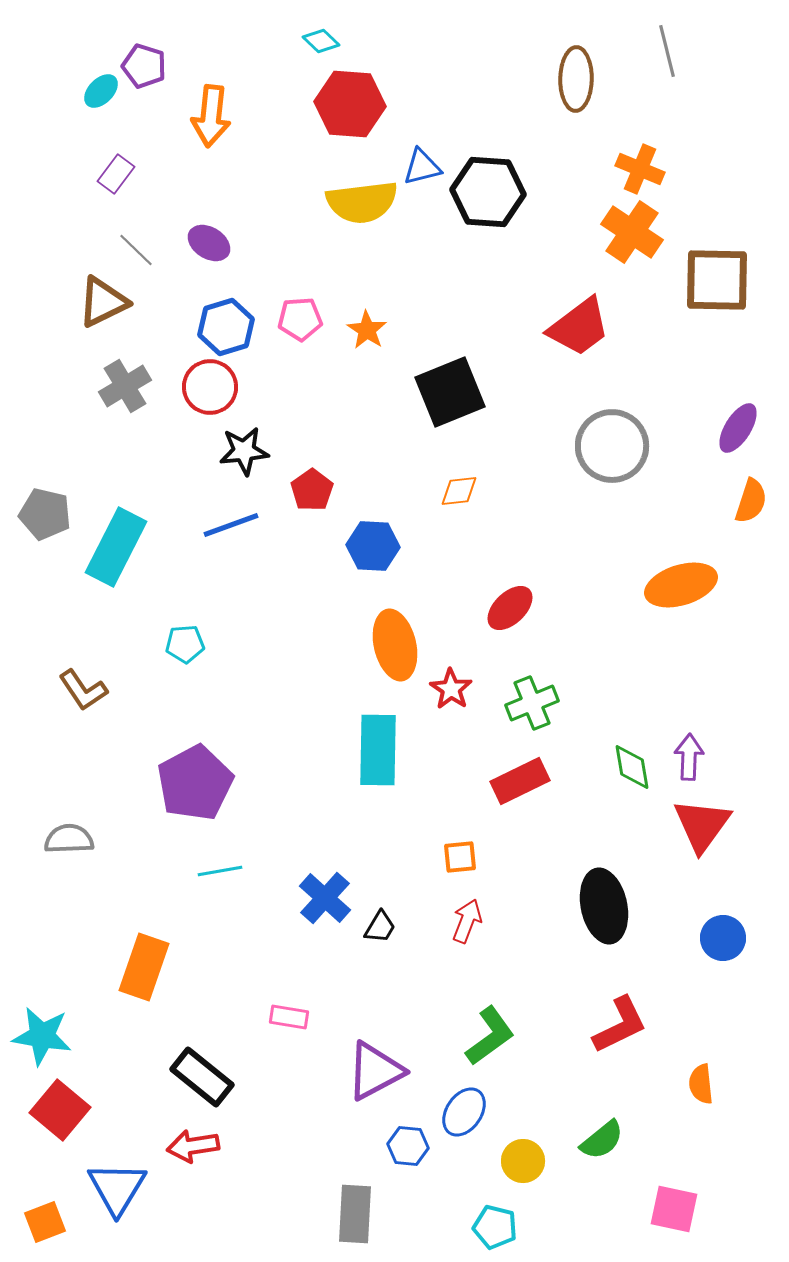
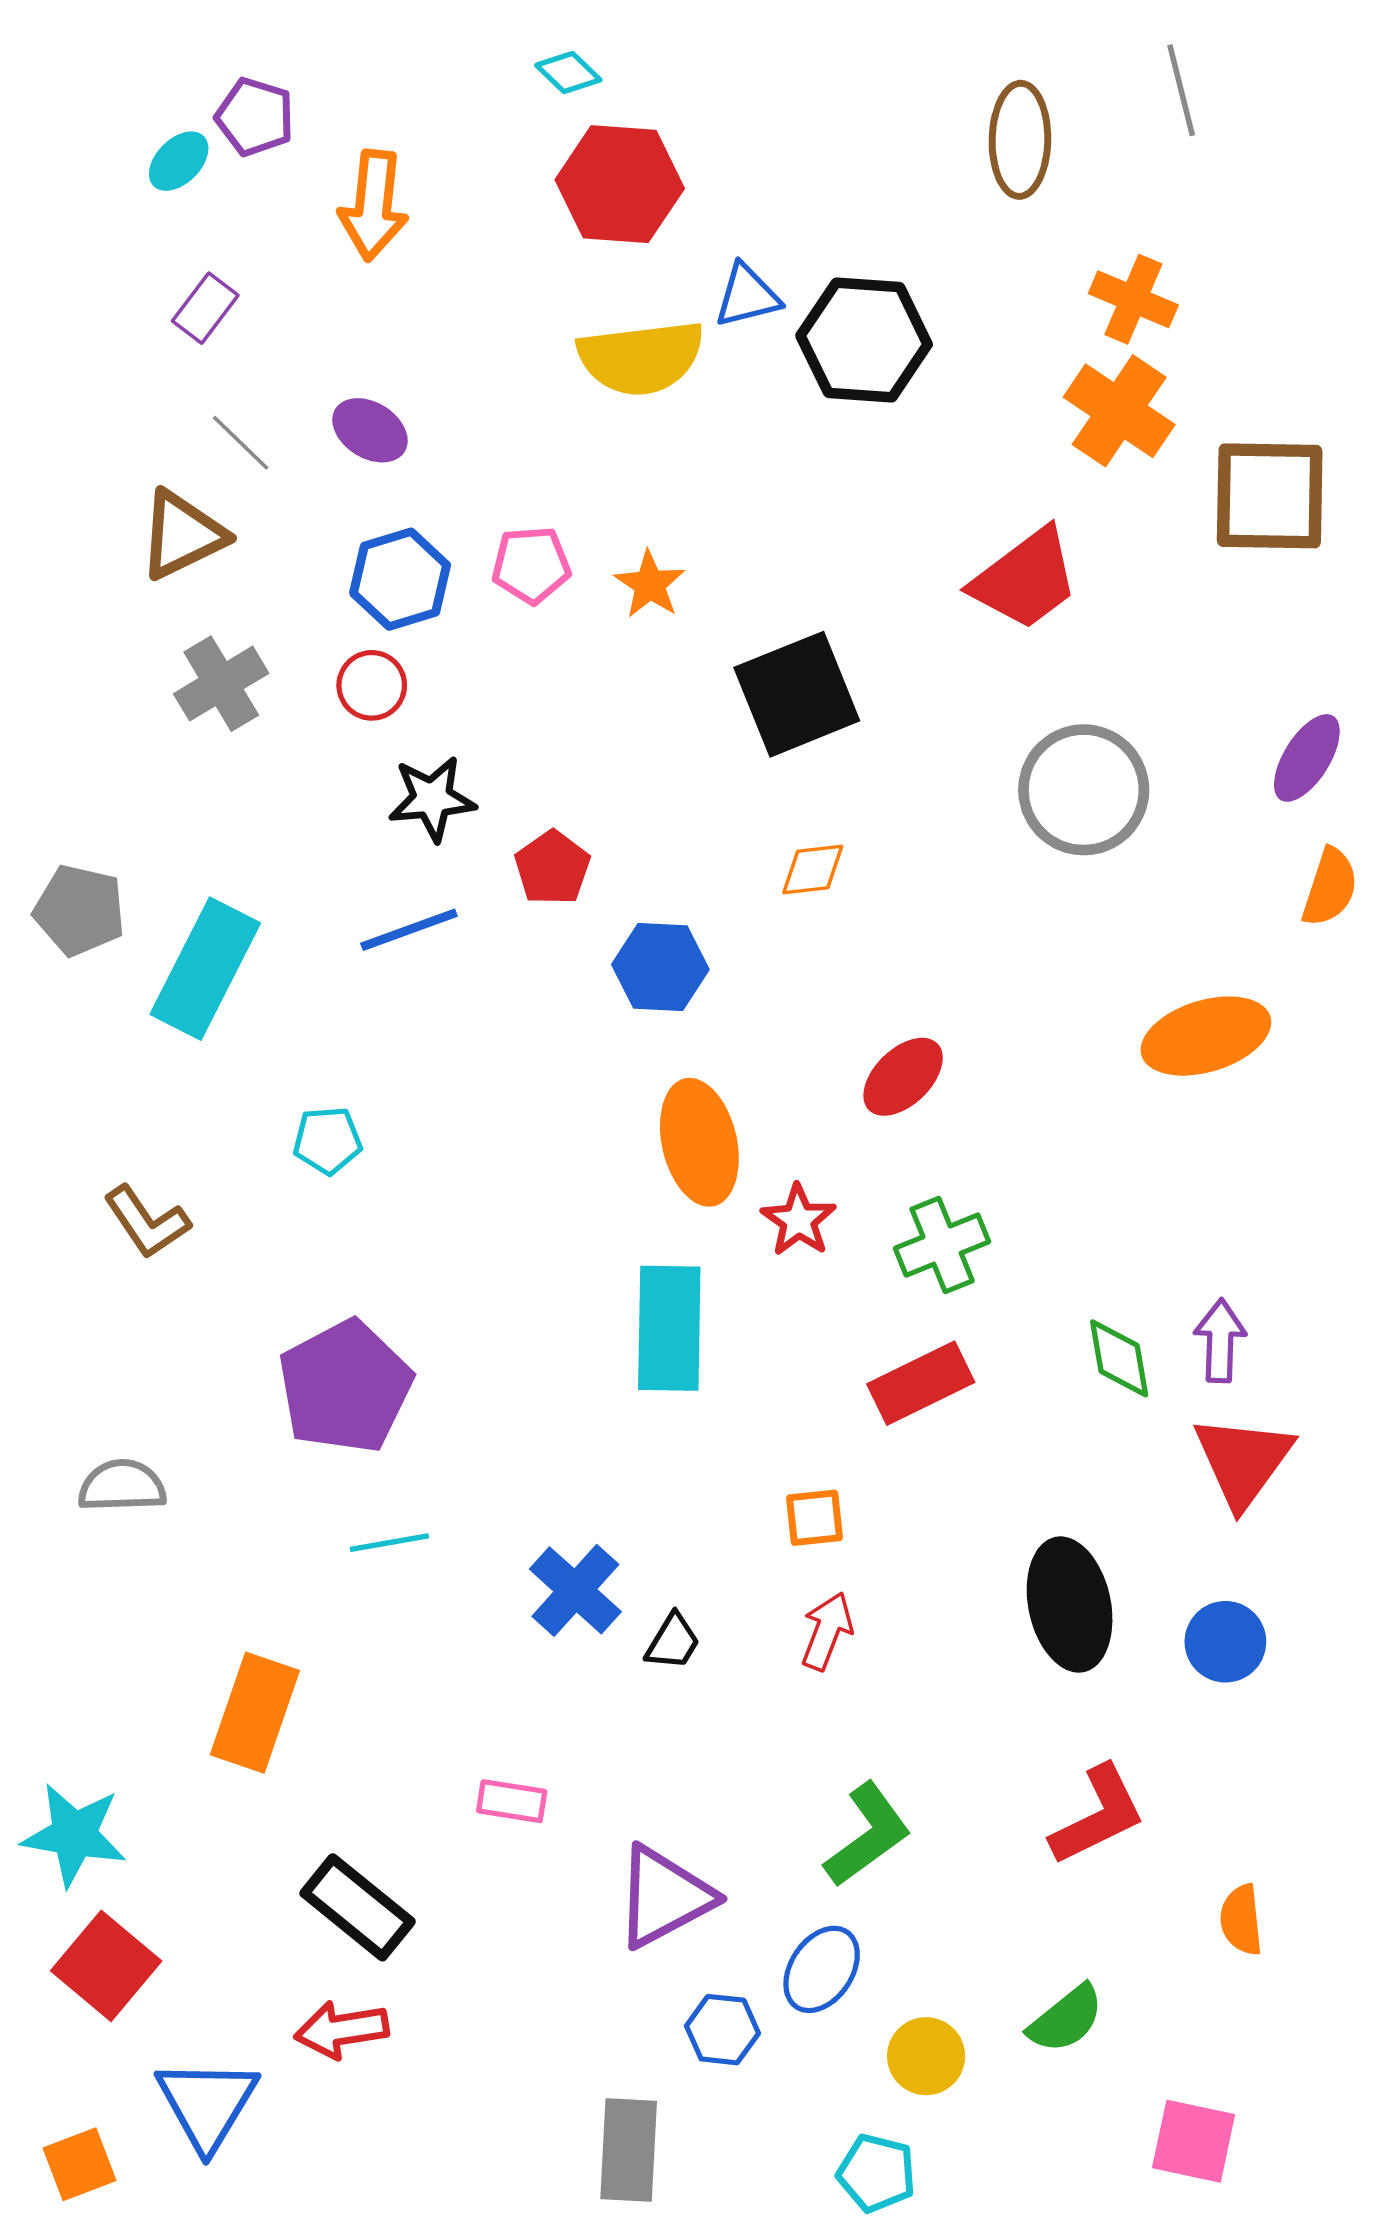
red circle: (210, 387) -> (372, 685), size x0.7
blue circle: (723, 938) -> (1225, 1642), moved

